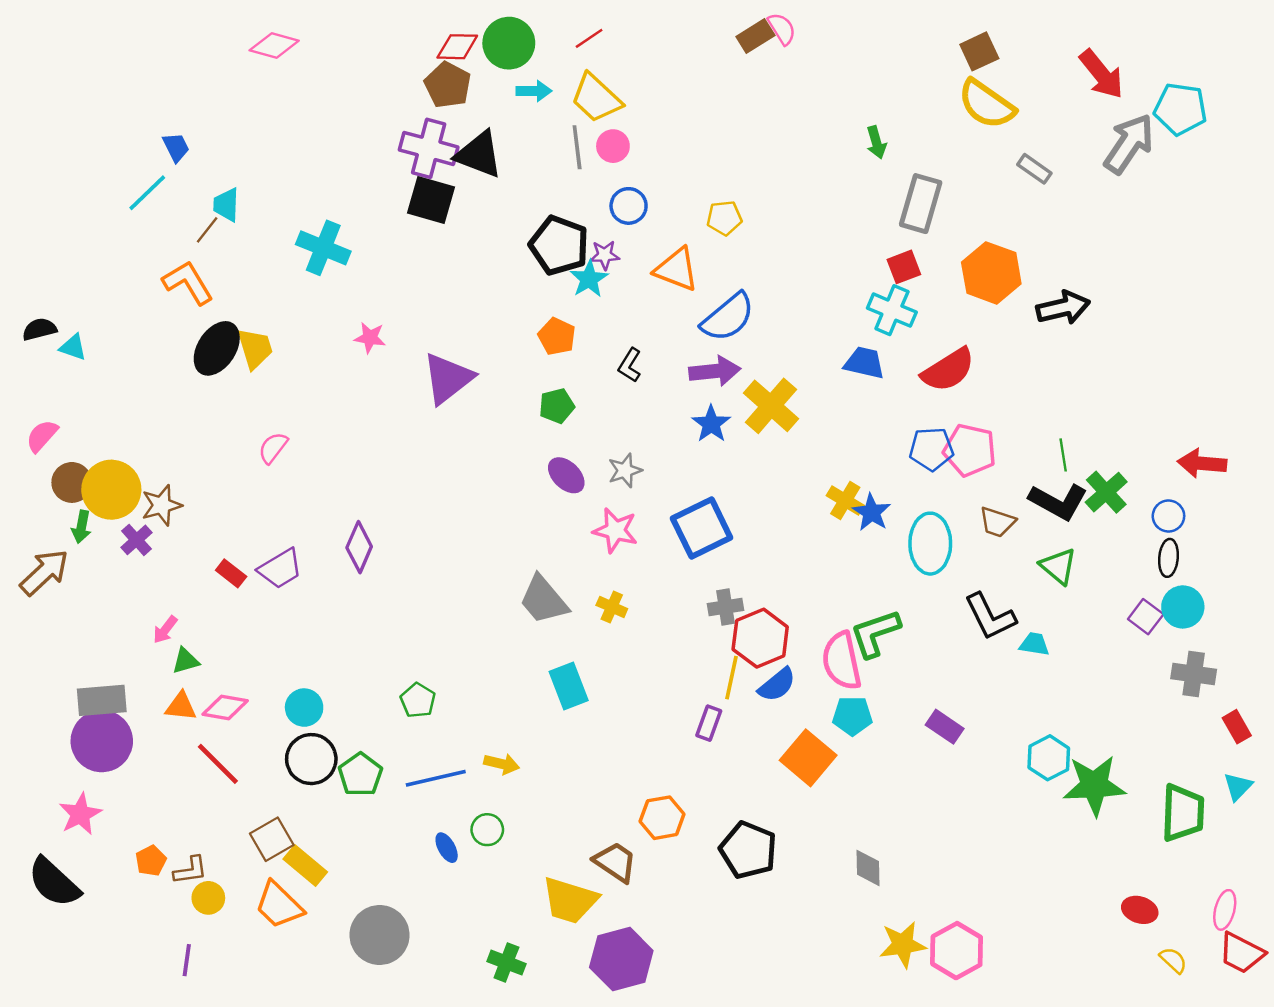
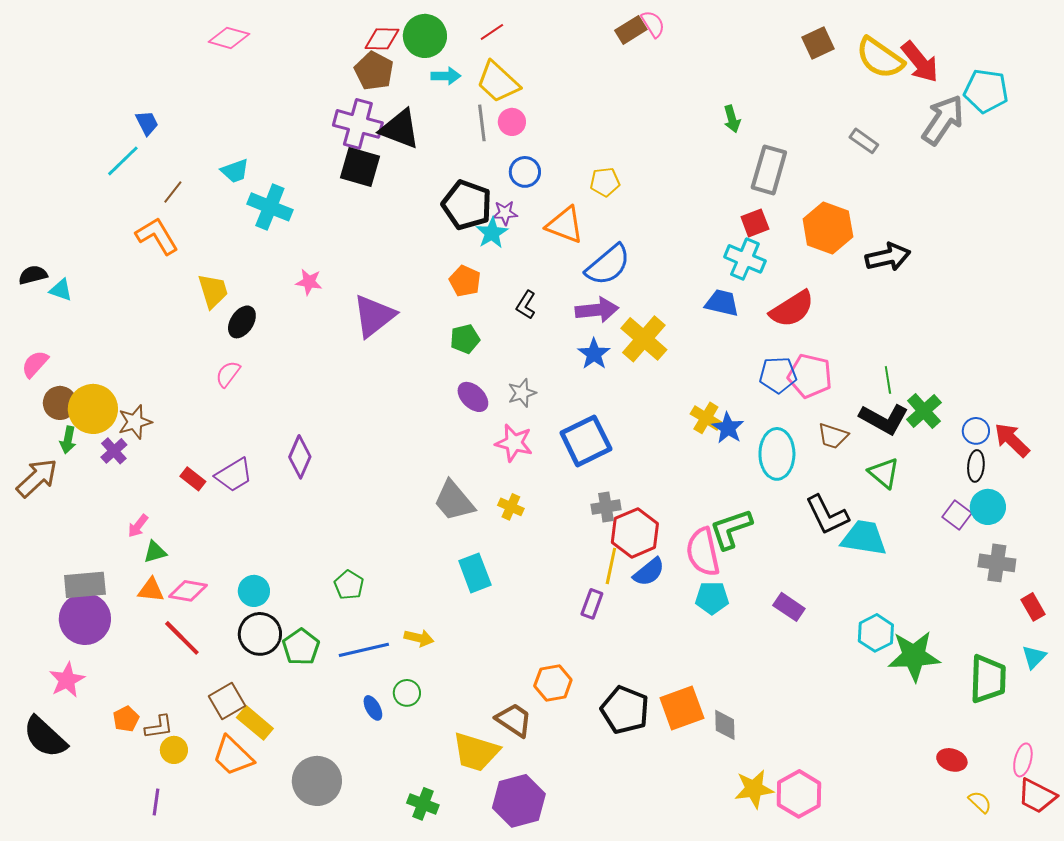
yellow semicircle: (986, 104) -> (880, 58), moved
cyan trapezoid: (226, 205) -> (235, 171), moved, turned -112
black ellipse: (217, 348) -> (242, 322), moved, size x0.7
red arrow: (1202, 463) -> (1012, 440), moved, turned 39
cyan trapezoid: (1034, 644) -> (864, 538), size x1.8
orange square: (808, 758) -> (682, 708), moved, turned 30

